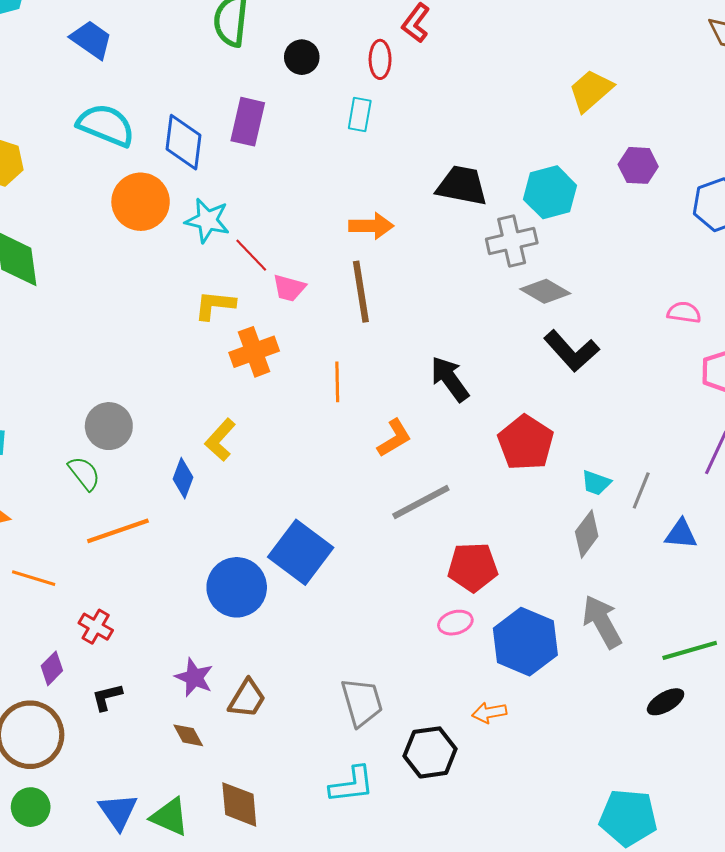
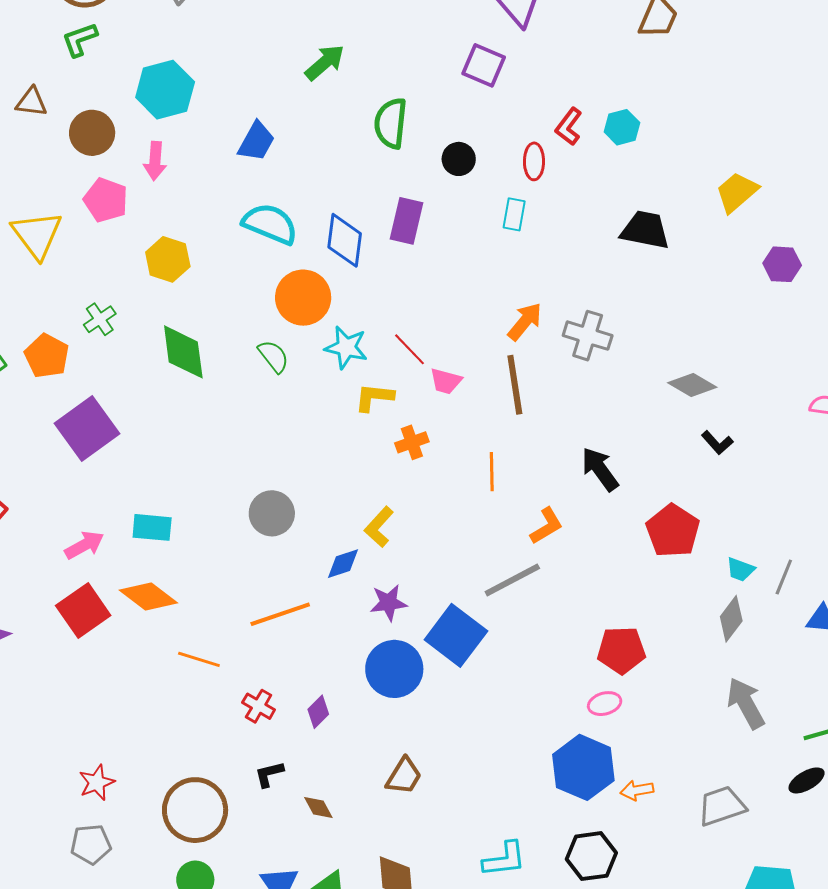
blue trapezoid: (91, 40) -> (256, 141), turned 84
black trapezoid: (462, 186) -> (645, 230), moved
cyan hexagon: (550, 192) -> (622, 127), moved, size x0.7
cyan star: (207, 220) -> (346, 347), moved
orange arrow: (371, 226) -> (525, 322), turned -51
gray cross: (512, 241) -> (588, 336), moved, turned 30
black L-shape: (571, 351) -> (717, 443), size x0.6
orange cross: (254, 352) -> (412, 442), size x0.7
green semicircle: (84, 473) -> (273, 356), moved
blue diamond: (183, 478) -> (343, 564), turned 51
gray line: (421, 502) -> (512, 580), moved
blue hexagon: (525, 642) -> (583, 767), moved
purple diamond: (52, 668) -> (318, 712), moved
purple star: (194, 677) -> (389, 603), moved, turned -30
gray trapezoid: (362, 702) -> (722, 806), moved, turned -93
brown diamond: (188, 735) -> (318, 807), moved
black hexagon: (430, 752) -> (591, 856), moved

